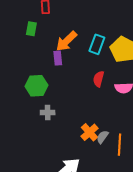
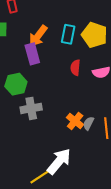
purple rectangle: (58, 58) -> (32, 54), size x1.5
gray cross: (48, 113) -> (31, 108), size x1.5

